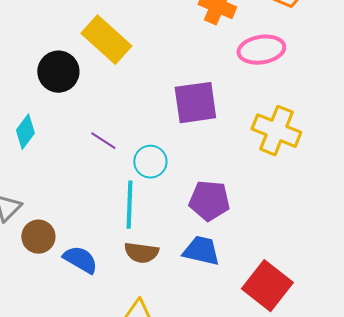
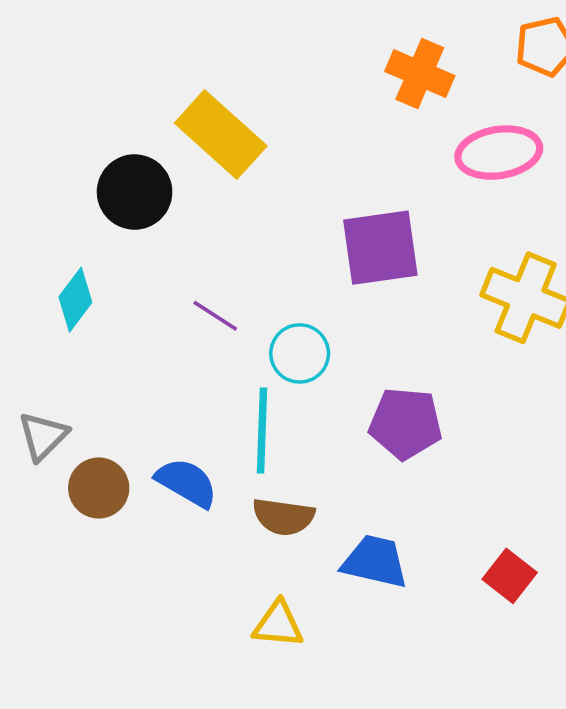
blue trapezoid: (201, 251) -> (375, 562), moved
blue semicircle: (80, 260) -> (187, 483), moved
red square: (267, 286) -> (510, 576), size x0.6

